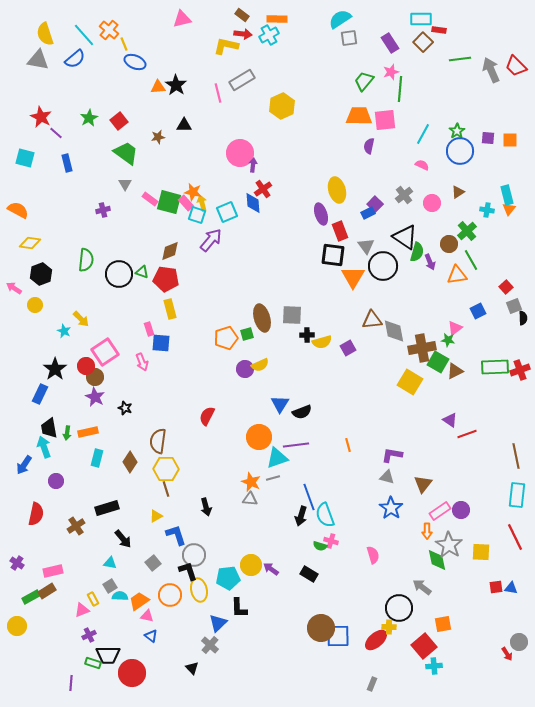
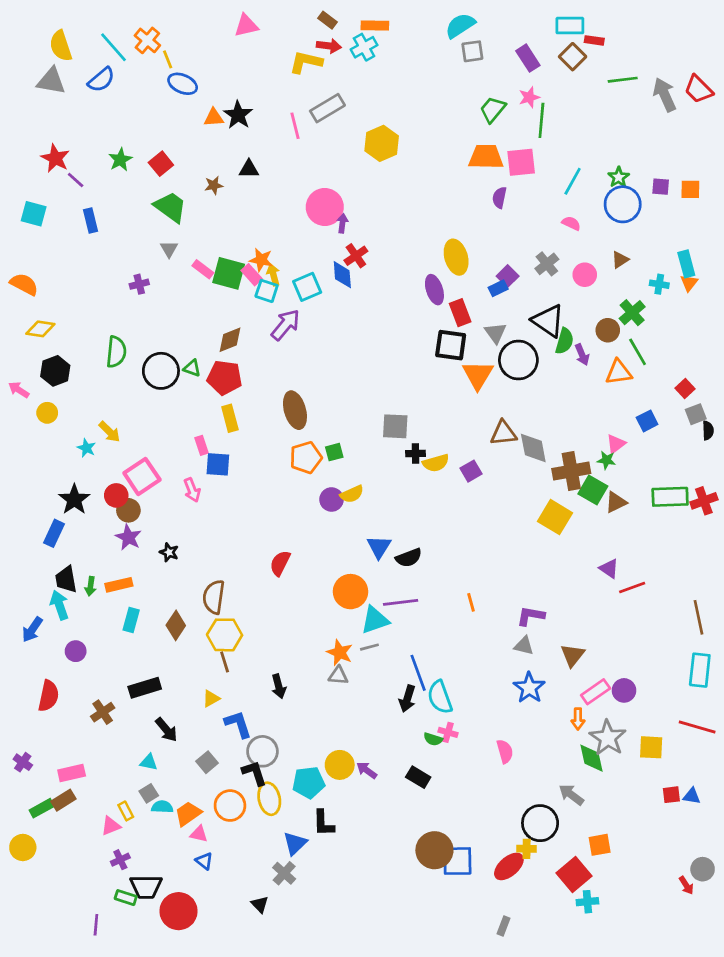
brown ellipse: (262, 318) -> (295, 410), moved
red line: (515, 537) -> (697, 727), turned -48

